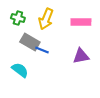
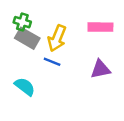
yellow arrow: (46, 19) -> (57, 38), moved
gray rectangle: (30, 42) -> (27, 38), moved

